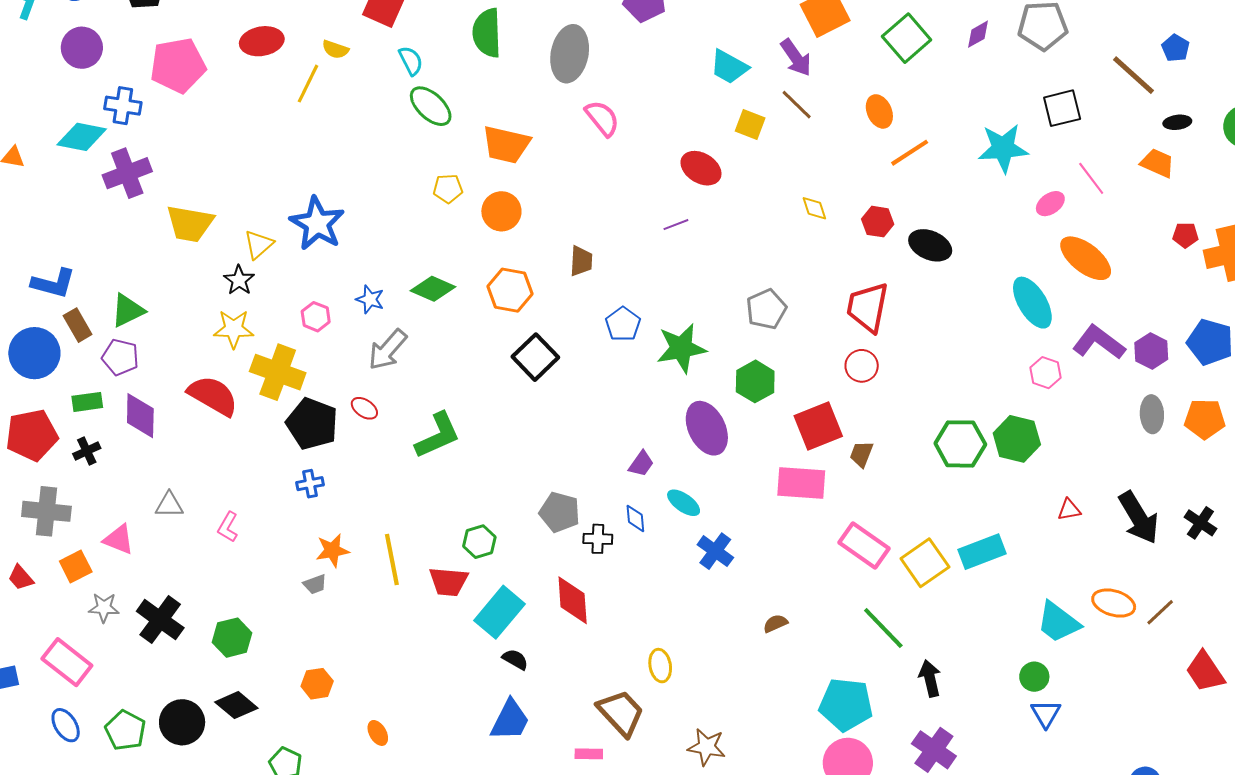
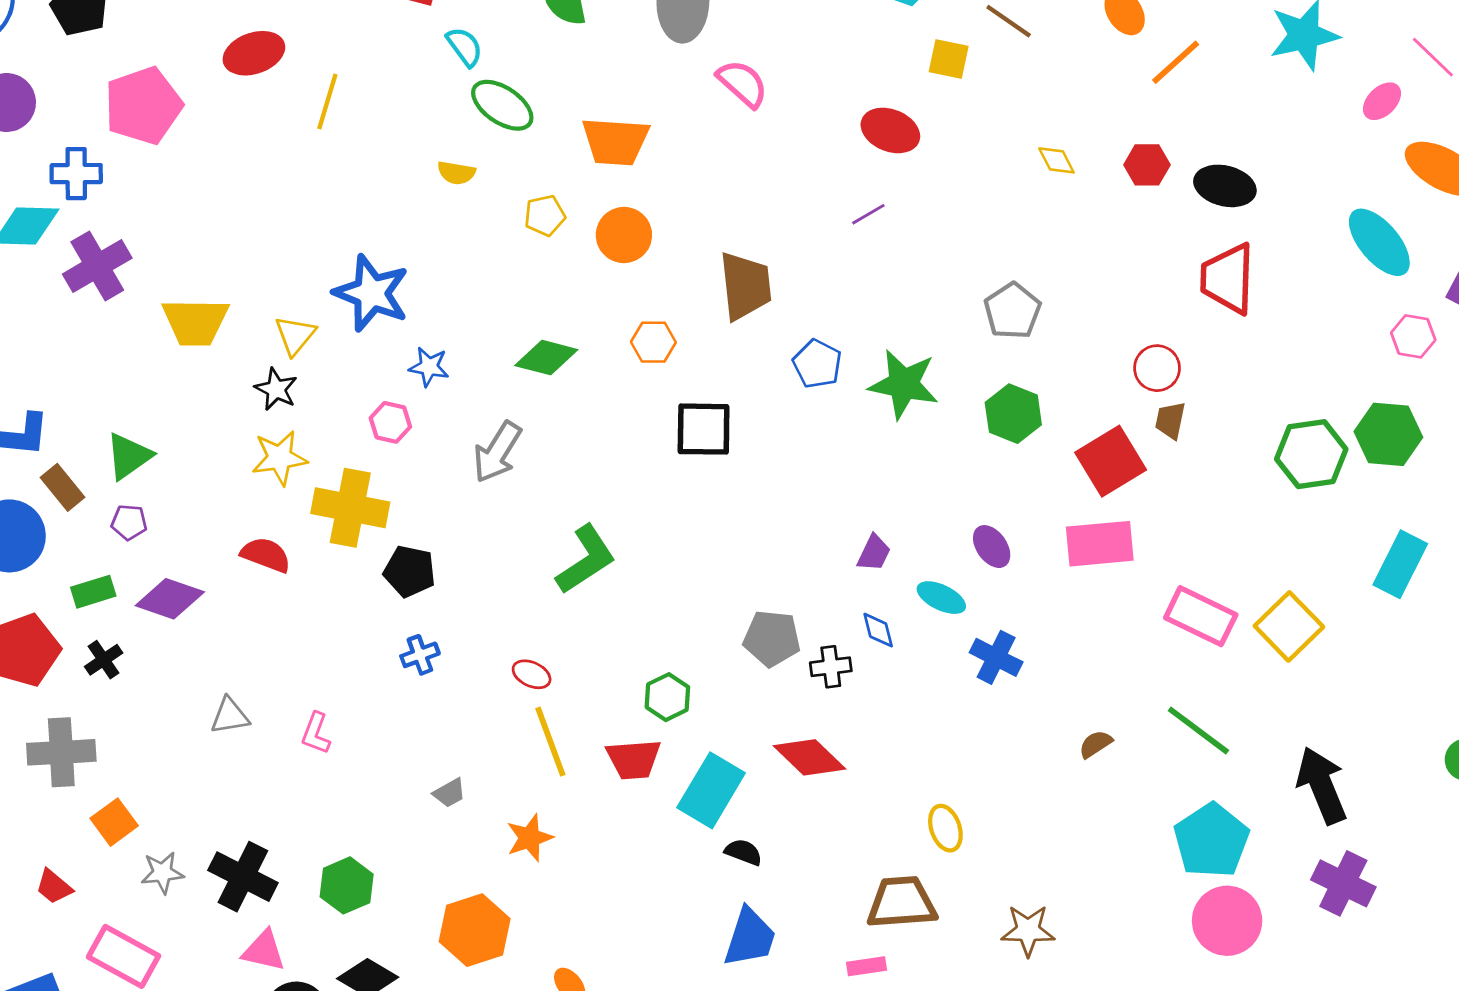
yellow semicircle: (335, 49) -> (456, 173), moved
brown trapezoid: (581, 261) -> (745, 286), size x1.6
orange hexagon: (510, 290) -> (653, 342), size x0.7
blue star: (370, 299) -> (429, 367), moved
red trapezoid: (868, 307) -> (1228, 279), moved
green star: (681, 348) -> (904, 384), turned 30
purple pentagon: (120, 357) -> (129, 522), size x0.7
black square: (535, 357) -> (704, 429), turned -36
red semicircle: (213, 396) -> (266, 555), size x0.7
red ellipse: (364, 408) -> (532, 674), moved
purple diamond: (140, 416) -> (170, 599), turned -63
black pentagon: (312, 424) -> (410, 571), size x0.7
purple ellipse: (707, 428) -> (992, 547), moved, size x0.6
brown trapezoid: (861, 454) -> (1170, 420), moved
pink triangle: (119, 539) -> (264, 951), moved
orange star: (332, 550) -> (530, 838), moved
cyan rectangle: (982, 552) -> (1400, 564), moved, turned -33
red trapezoid: (21, 578) -> (54, 887), moved
red diamond: (573, 600) -> (809, 757), turned -33
green line: (883, 628) -> (1198, 730), moved
black arrow: (930, 678) -> (1322, 785), size x1.5
orange hexagon: (317, 684) -> (475, 930), size x1.6
cyan pentagon: (846, 705) -> (1211, 841), turned -30
brown trapezoid: (621, 713) -> (902, 903), turned -42

